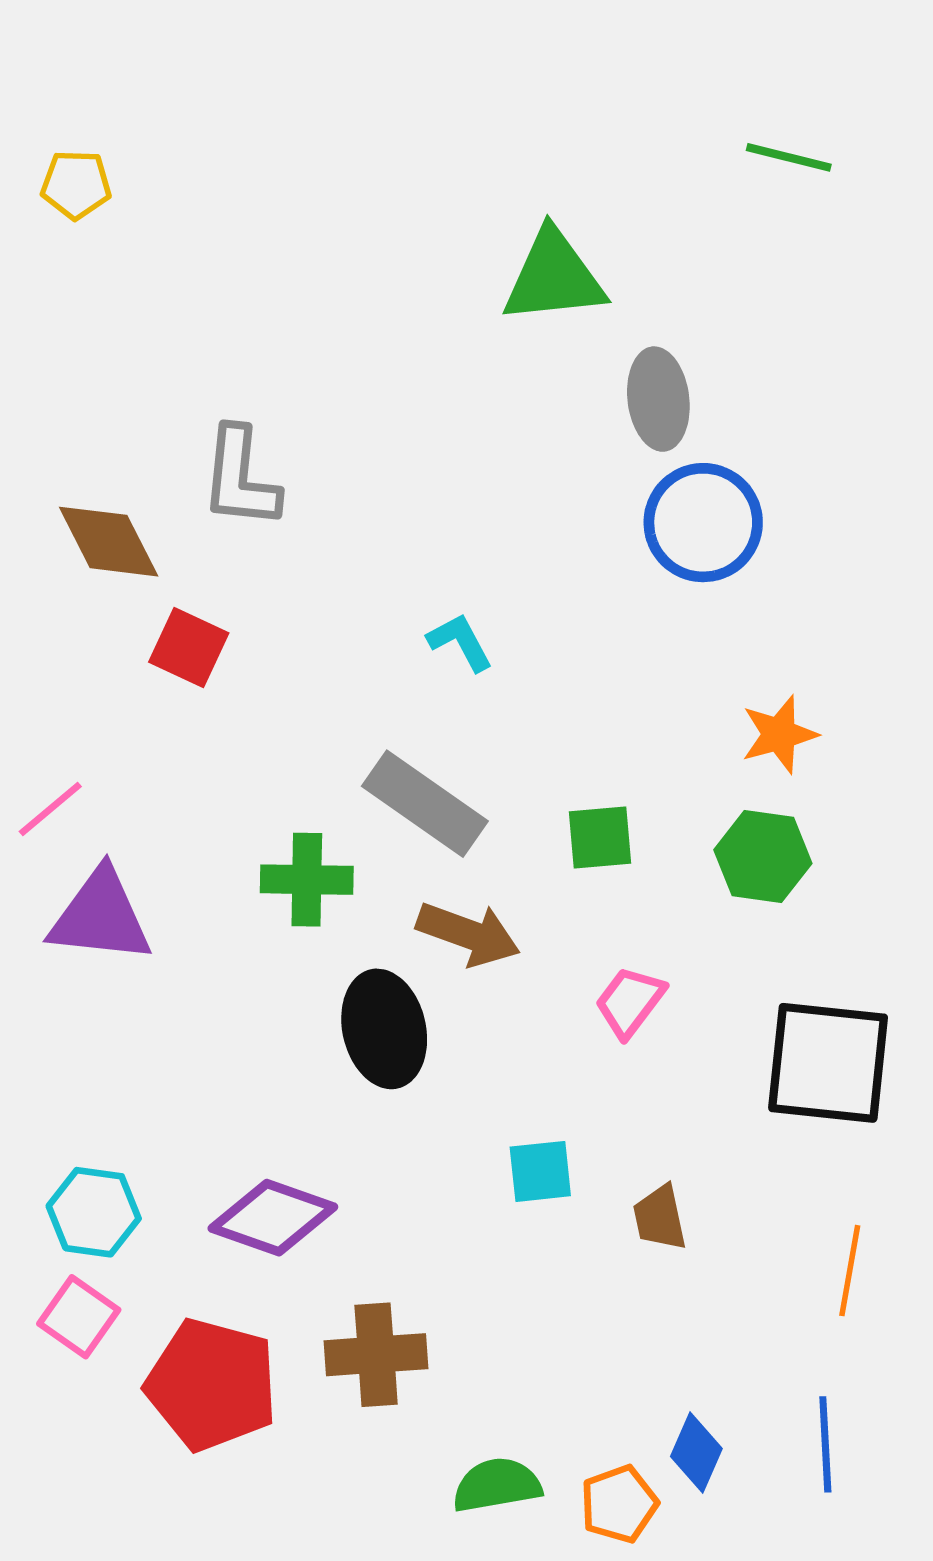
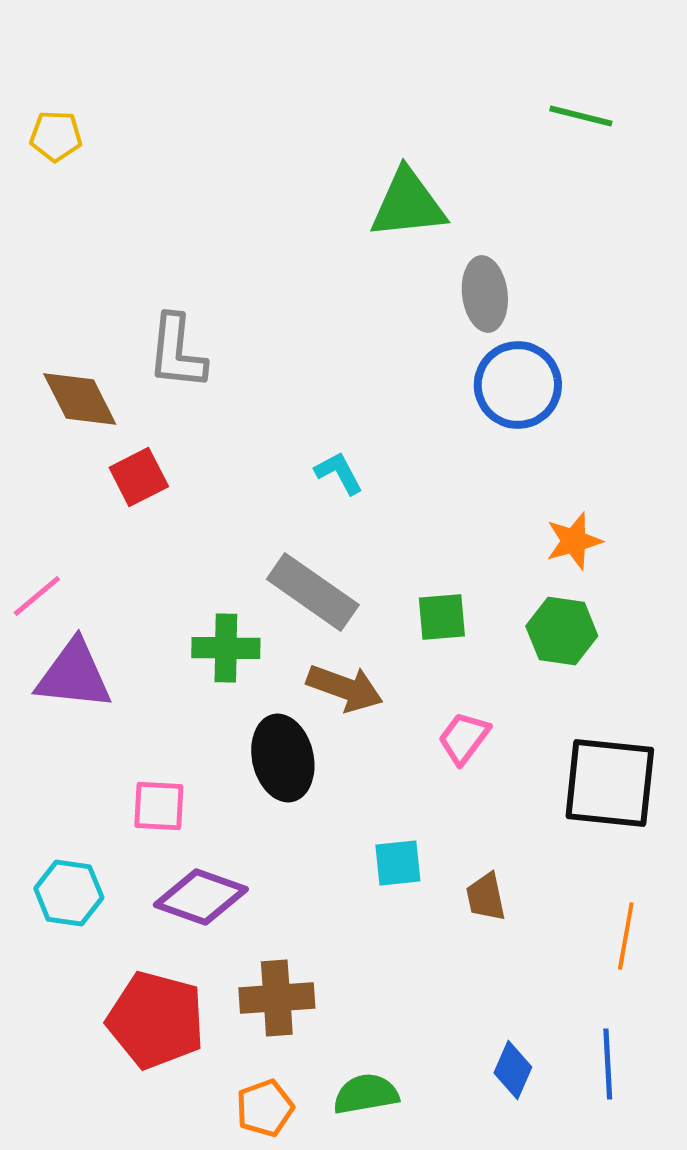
red square: (189, 647) -> (139, 477), turned 38
pink square: (79, 1317) -> (159, 806), moved, turned -32
orange pentagon: (619, 1504) -> (265, 1108), moved

